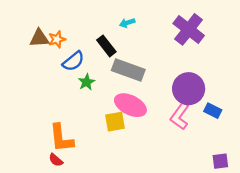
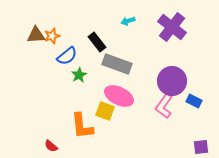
cyan arrow: (127, 23) -> (128, 21), moved
yellow square: (115, 122) -> (105, 111), turned 30
orange L-shape: (61, 138) -> (82, 126), moved

